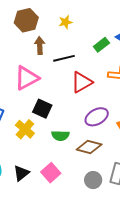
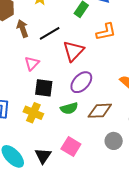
pink triangle: (27, 78) -> (32, 63), moved, size x0.6
purple ellipse: (97, 117) -> (81, 82), moved

